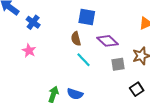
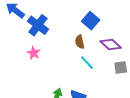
blue square: (87, 17) -> (91, 21), turned 30
blue cross: (33, 22) -> (38, 25), size x1.5

